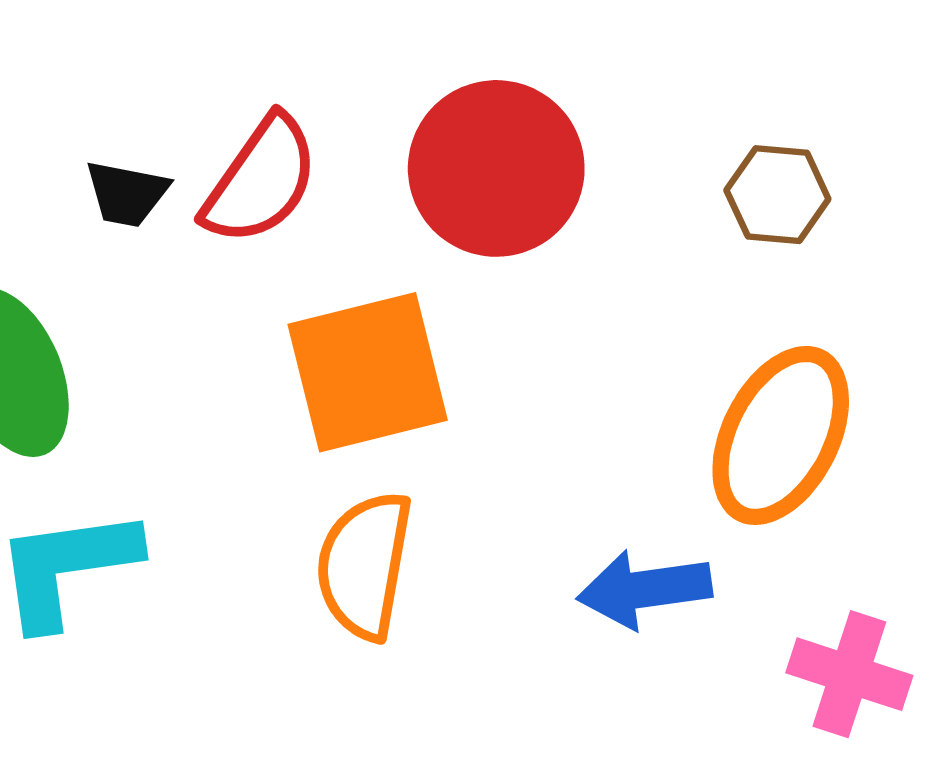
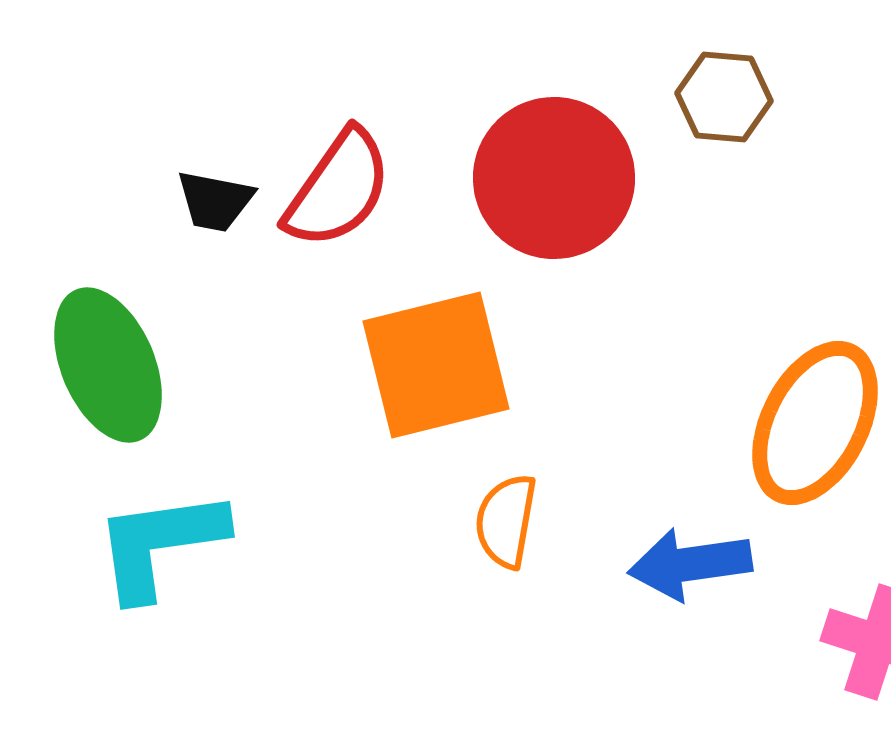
brown hexagon: (777, 195) -> (724, 97), moved
orange semicircle: (364, 565) -> (506, 521), moved, size x0.7

